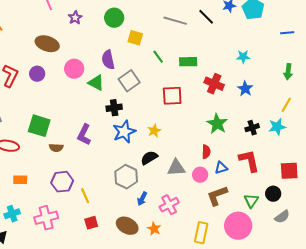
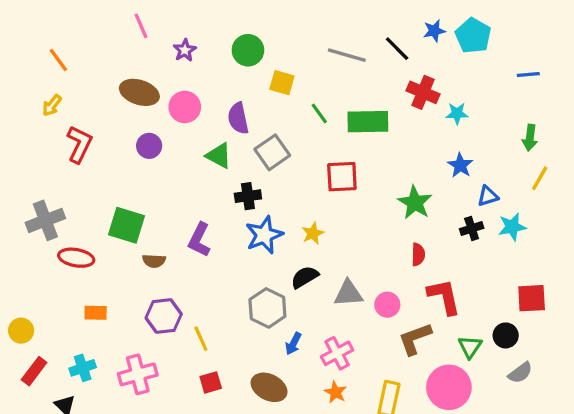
green rectangle: (188, 62) -> (368, 122), size x1.4
pink circle: (74, 69) -> (185, 107), moved
purple circle: (37, 74) -> (149, 146), moved
red cross: (214, 84) -> (423, 92), moved
yellow line: (286, 105) -> (540, 178), moved
green star: (217, 124) -> (415, 203), moved
red semicircle: (206, 152) -> (418, 254), moved
red L-shape: (249, 161) -> (444, 297), moved
blue triangle: (221, 168) -> (488, 196), moved
orange star: (154, 229) -> (335, 392), moved

